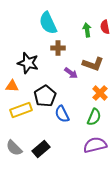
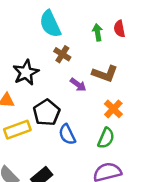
brown cross: (58, 48) -> (62, 54), turned 32
black star: (28, 63) -> (26, 72), turned 30

